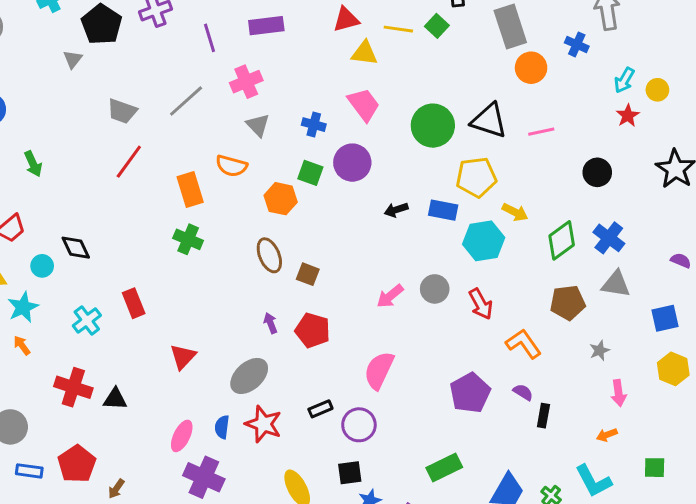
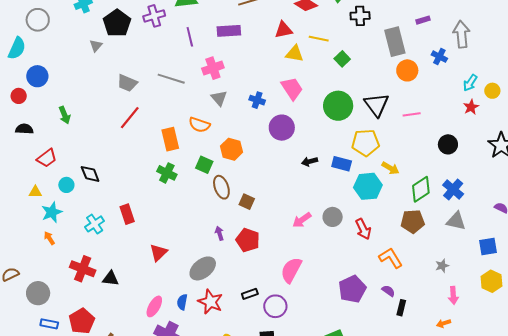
green square: (437, 26) -> (342, 59), moved
gray line: (186, 101) -> (171, 79), turned 56
black triangle: (489, 121) -> (377, 105), turned 32
green square: (310, 173) -> (204, 165), moved
brown pentagon: (568, 303) -> (413, 221), moved

